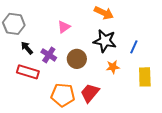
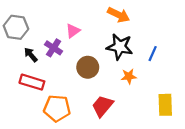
purple cross: (49, 55) -> (54, 48), moved
yellow rectangle: (145, 77) -> (165, 105), moved
orange pentagon: (63, 95) -> (57, 108), moved

